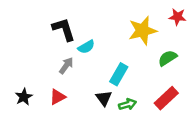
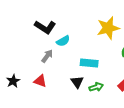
black L-shape: (64, 29) -> (45, 27), turned 140
cyan rectangle: (119, 74) -> (89, 63), turned 66
red triangle: (58, 97) -> (40, 81), turned 48

